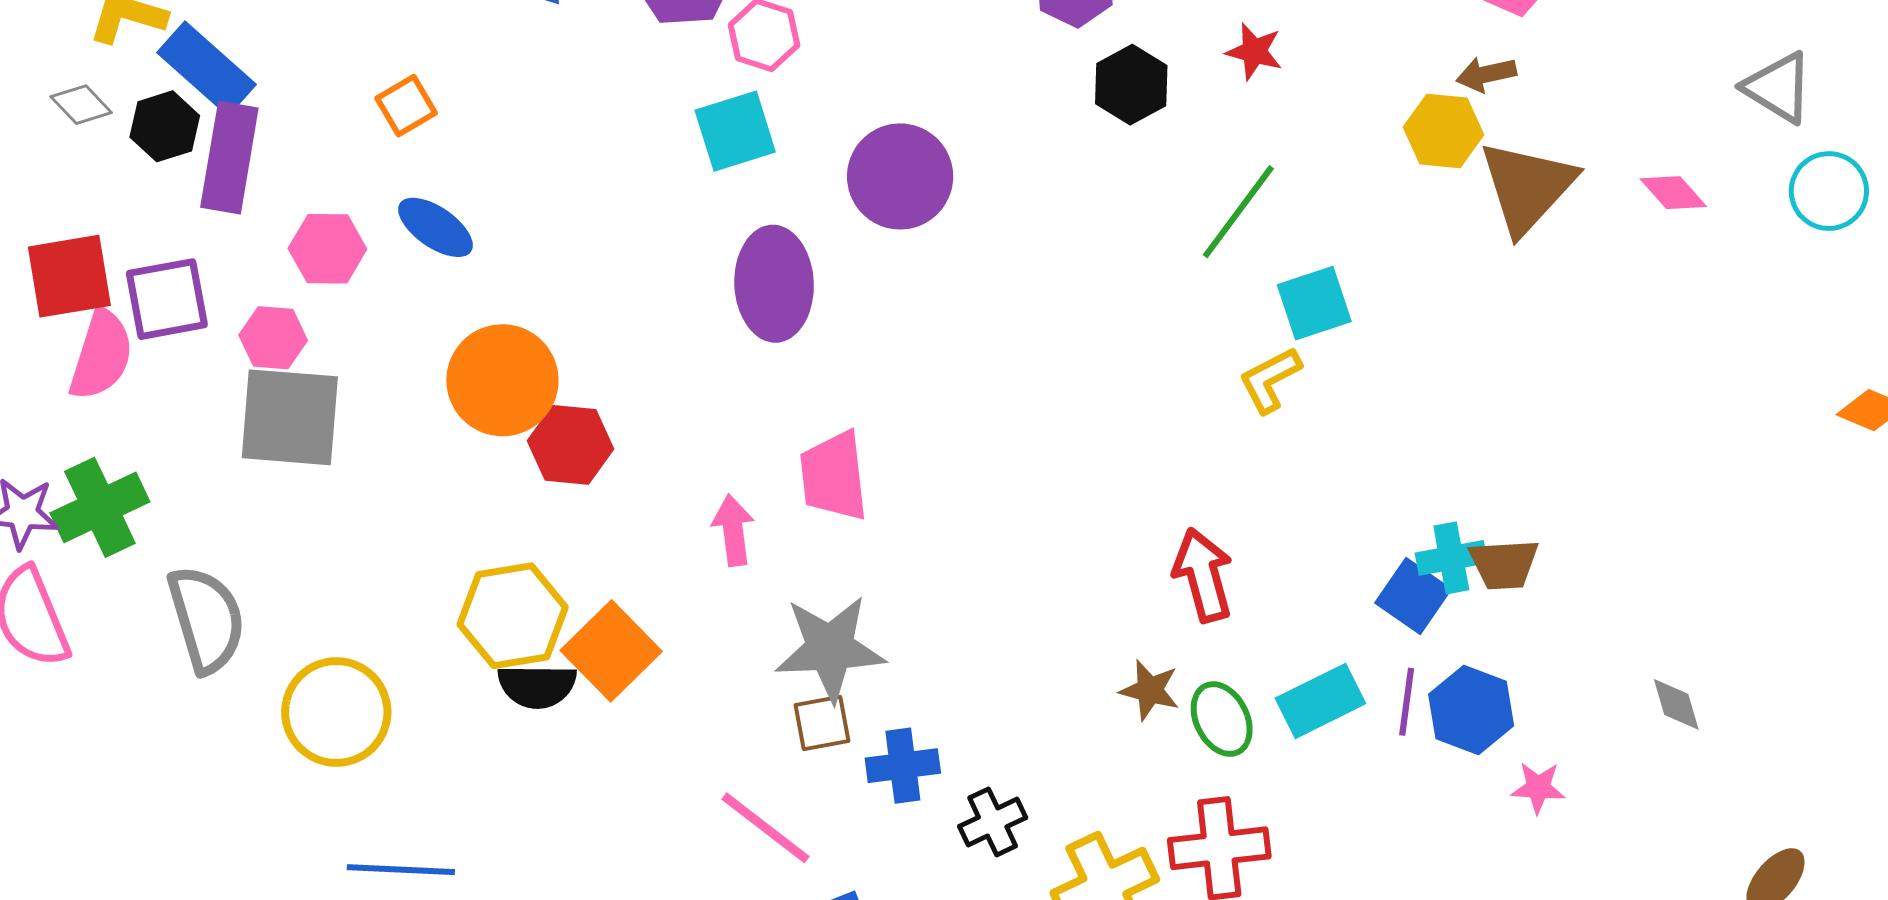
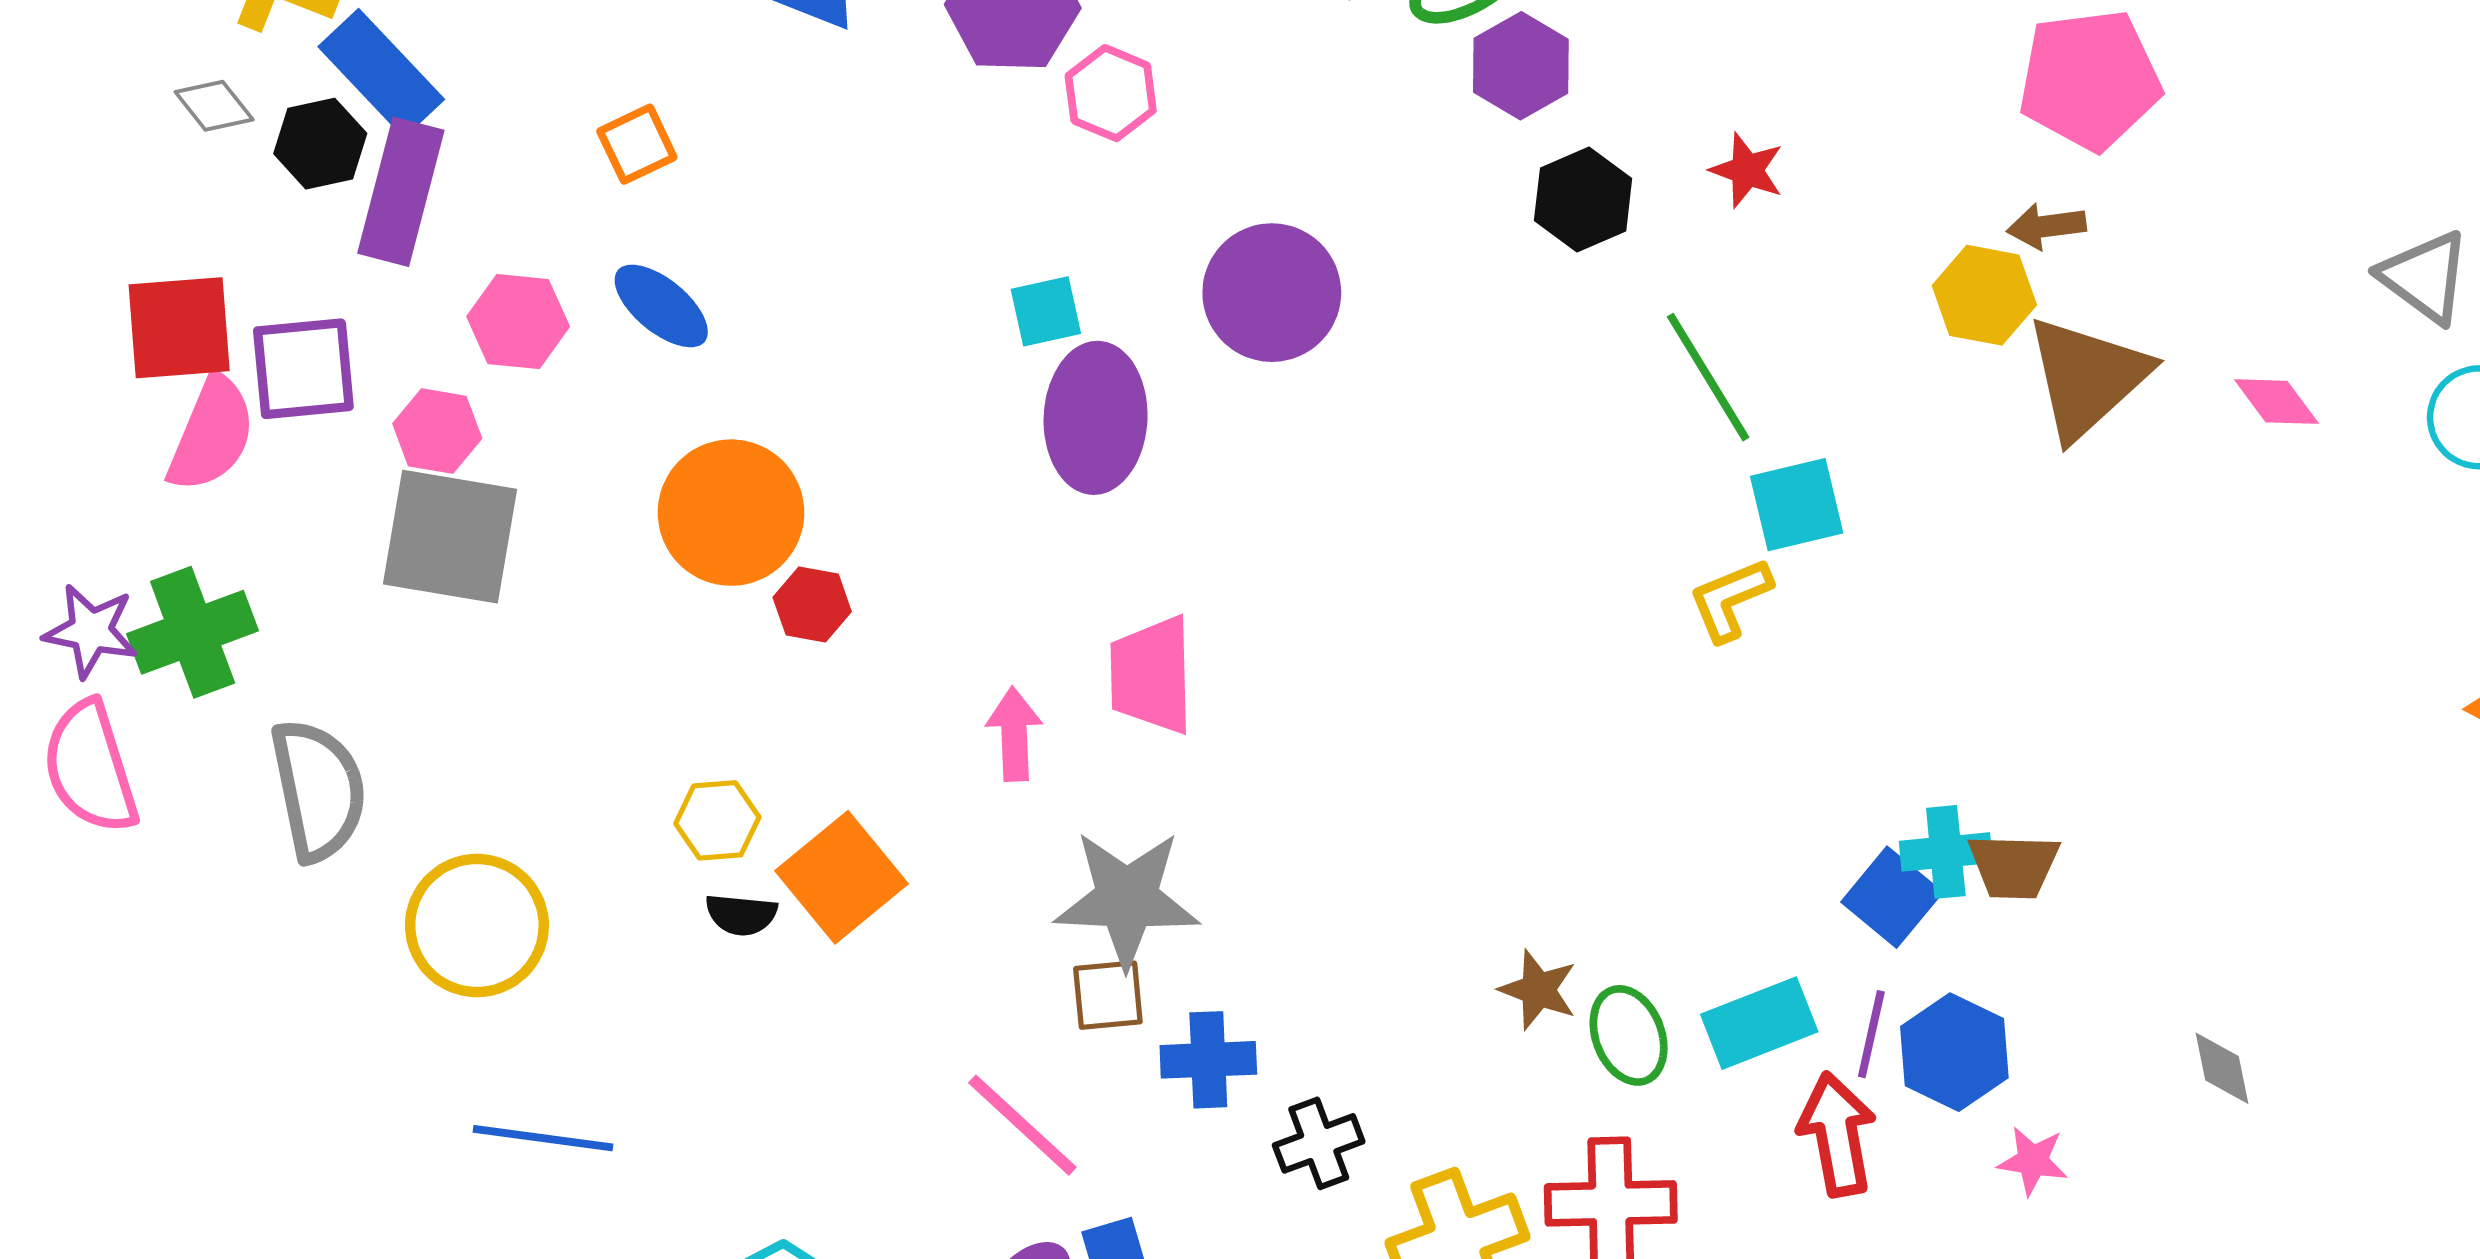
cyan square: (735, 131) -> (1046, 311), moved, size x0.7
green line: (1238, 212) -> (1708, 377), turned -73
red hexagon: (570, 445) -> (812, 605), size x0.7
red arrow: (1203, 575) -> (1837, 1134), moved
yellow hexagon: (513, 616) -> (717, 820), size x0.6
black semicircle: (537, 686) -> (741, 915), size x0.7

